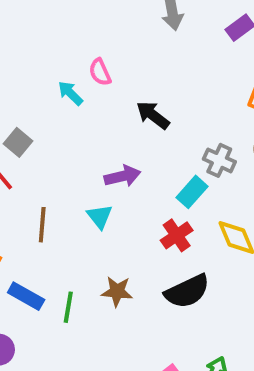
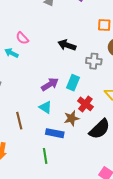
black arrow: (153, 115) -> (67, 45), moved
cyan rectangle: (192, 192) -> (73, 83), moved
brown star: (117, 291) -> (72, 118), moved
blue rectangle: (26, 296) -> (55, 133), moved

